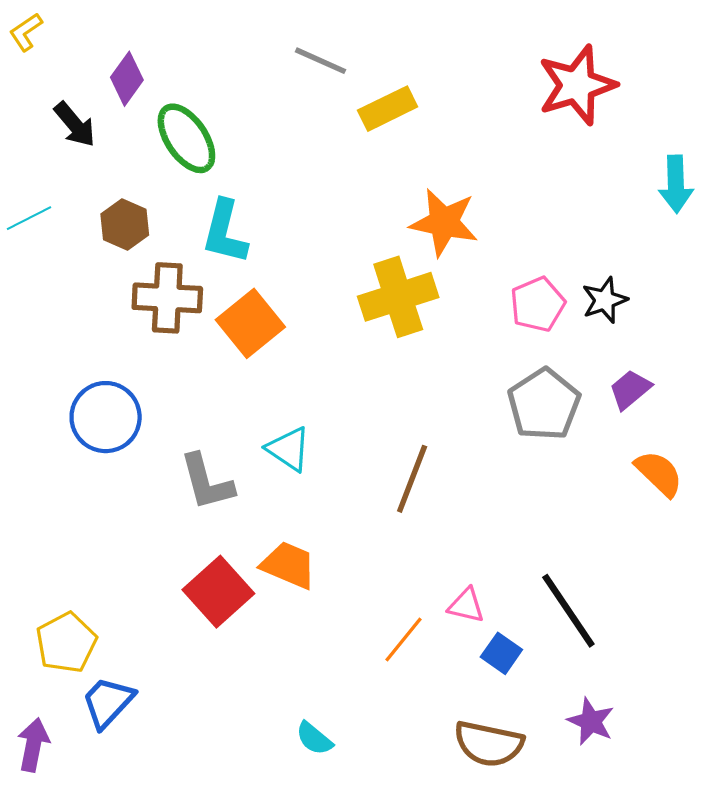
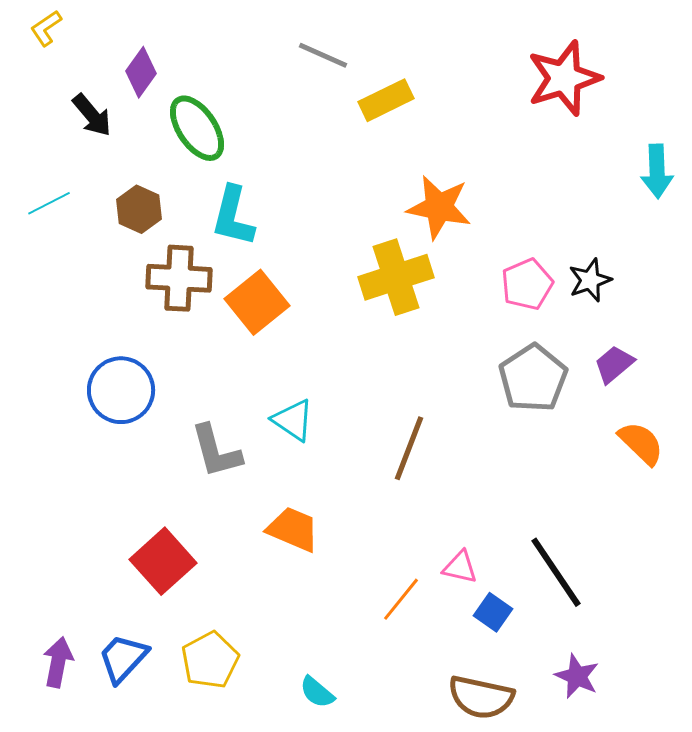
red square: (218, 592) -> (163, 561), moved
yellow pentagon: (66, 643) -> (210, 660), moved
purple arrow: (33, 745) -> (58, 662), moved

